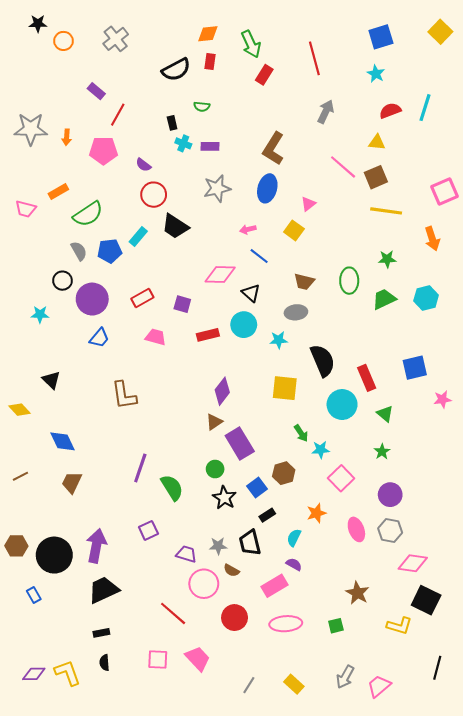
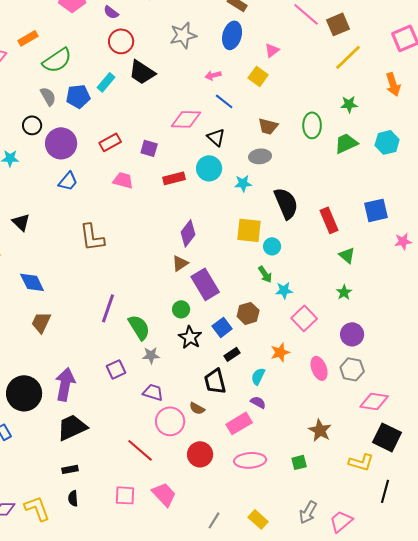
yellow line: (386, 211) -> (348, 57), turned -52
cyan circle: (342, 405) -> (272, 246), moved, size x0.6
gray star: (218, 546) -> (151, 355), moved
black line: (437, 668) -> (385, 491), moved

